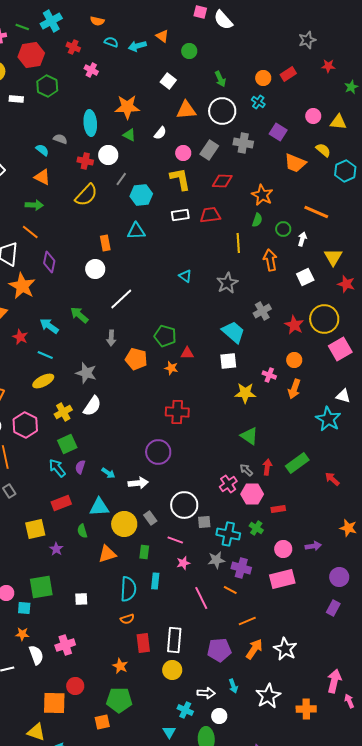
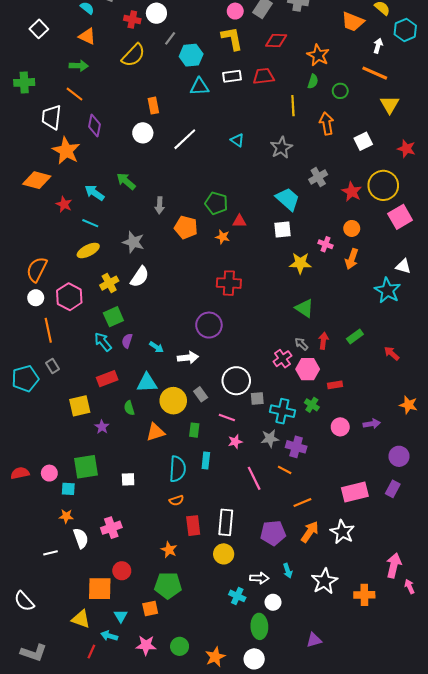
cyan triangle: (136, 231) -> (199, 87), moved
white arrow: (302, 239) -> (378, 46), moved
yellow triangle: (333, 257) -> (390, 105), moved
white line: (121, 299) -> (185, 139), moved
green rectangle: (297, 463) -> (355, 337), size x0.7
pink rectangle: (282, 579) -> (355, 492), moved
cyan triangle: (169, 732) -> (121, 616), moved

